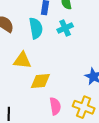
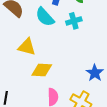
cyan semicircle: (36, 28) -> (45, 17), turned 140

